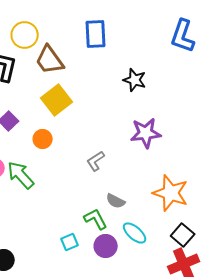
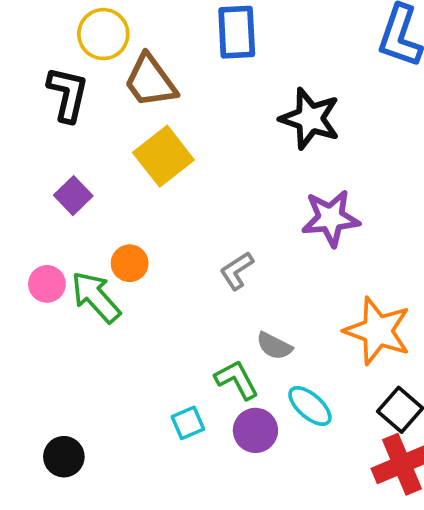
black star: (135, 80) -> (310, 119), size x1.4
orange circle: (43, 139) -> (130, 263), moved

